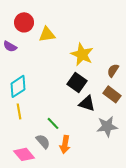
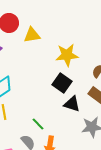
yellow star: (82, 54) -> (67, 55), turned -30

